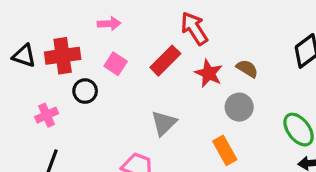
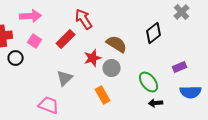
pink arrow: (109, 24) -> (31, 16), size x1.5
brown semicircle: (247, 69) -> (117, 44), size x1.5
red star: (209, 73) -> (93, 58), moved, turned 30

